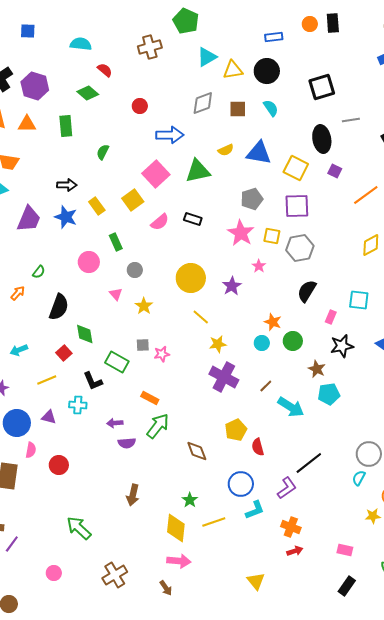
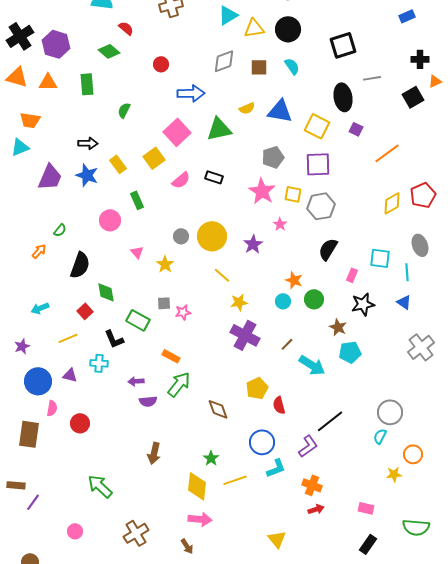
gray circle: (135, 270) -> (181, 236), moved

